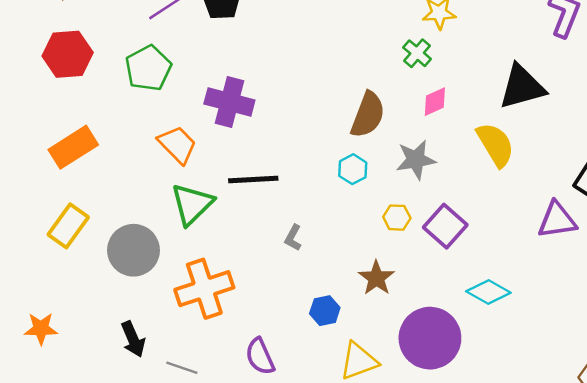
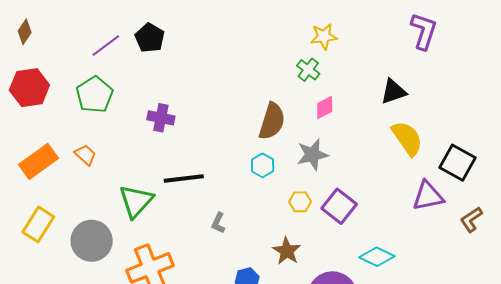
black triangle: (522, 87) -> (394, 92), size x0.7
purple cross: (229, 102) -> (161, 118), size x0.7
orange trapezoid: (177, 145) -> (85, 155), moved, size x0.7
yellow semicircle: (495, 145) -> (407, 138), moved

